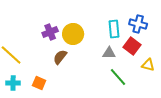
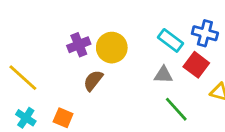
cyan rectangle: (114, 29) -> (171, 40), turned -48
cyan cross: (13, 83) -> (26, 118), turned 32

